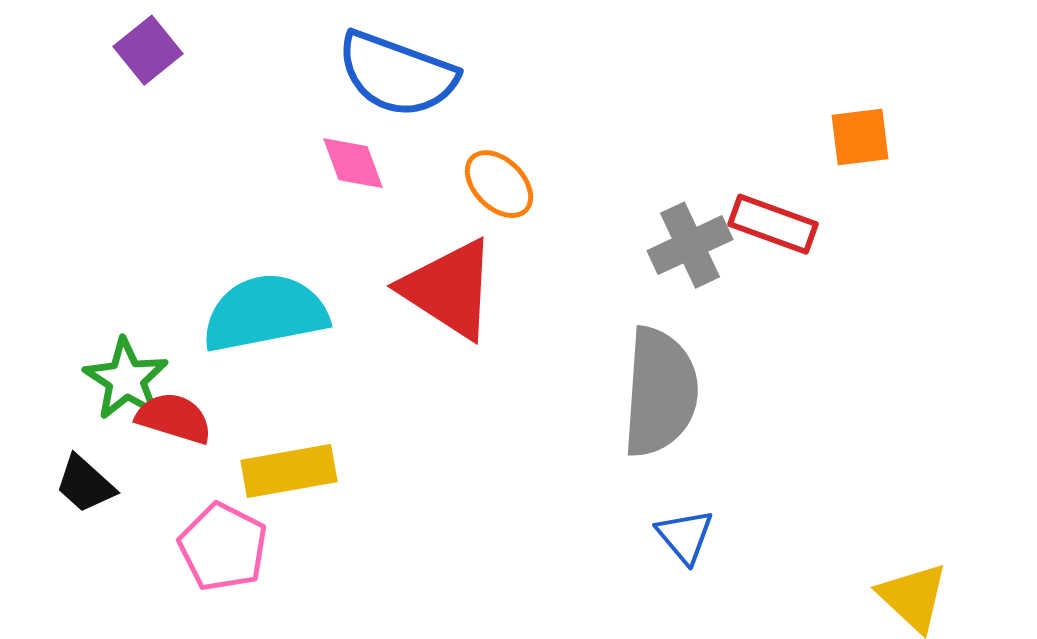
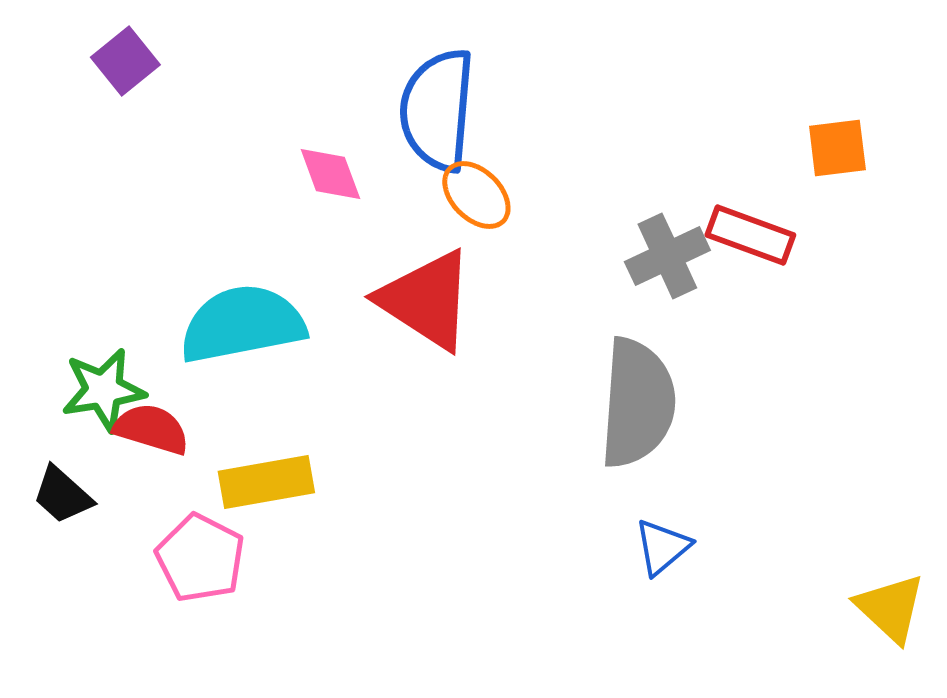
blue semicircle: (397, 74) -> (437, 110), moved, turned 75
green star: (126, 379) -> (103, 390), turned 30
blue triangle: (685, 536) -> (662, 547), turned 30

